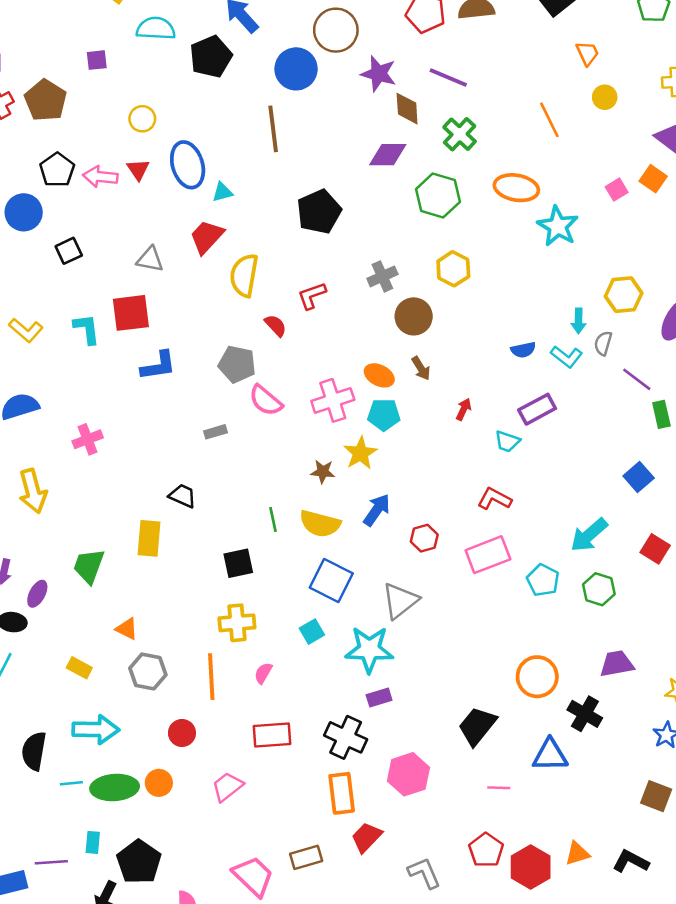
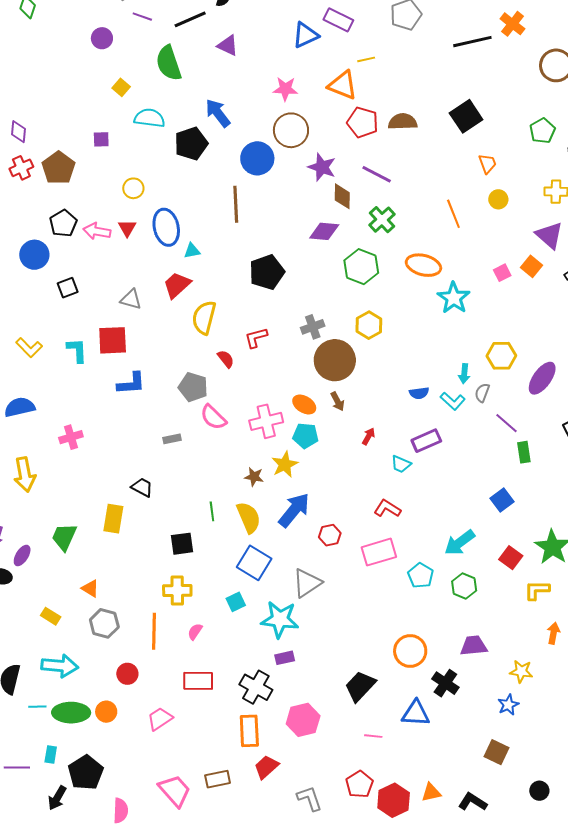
brown circle: (414, 316) -> (335, 360), size x1.4
blue arrow: (377, 510) -> (294, 510), size x1.4
yellow semicircle: (320, 524) -> (249, 517), turned -132

